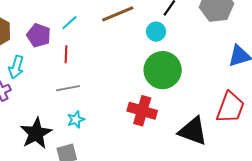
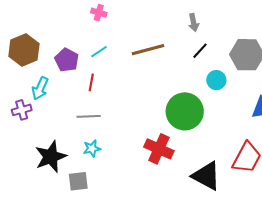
cyan circle: (156, 32) -> (216, 80), moved

